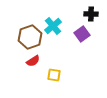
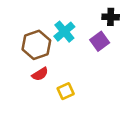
yellow square: (54, 75) -> (66, 91), turned -32

